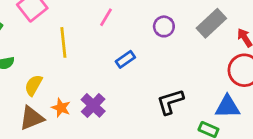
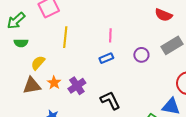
pink line: (106, 17) -> (110, 35), moved, turned -40
purple circle: (164, 26) -> (141, 55), moved
black L-shape: (170, 102) -> (110, 100), moved, turned 70

